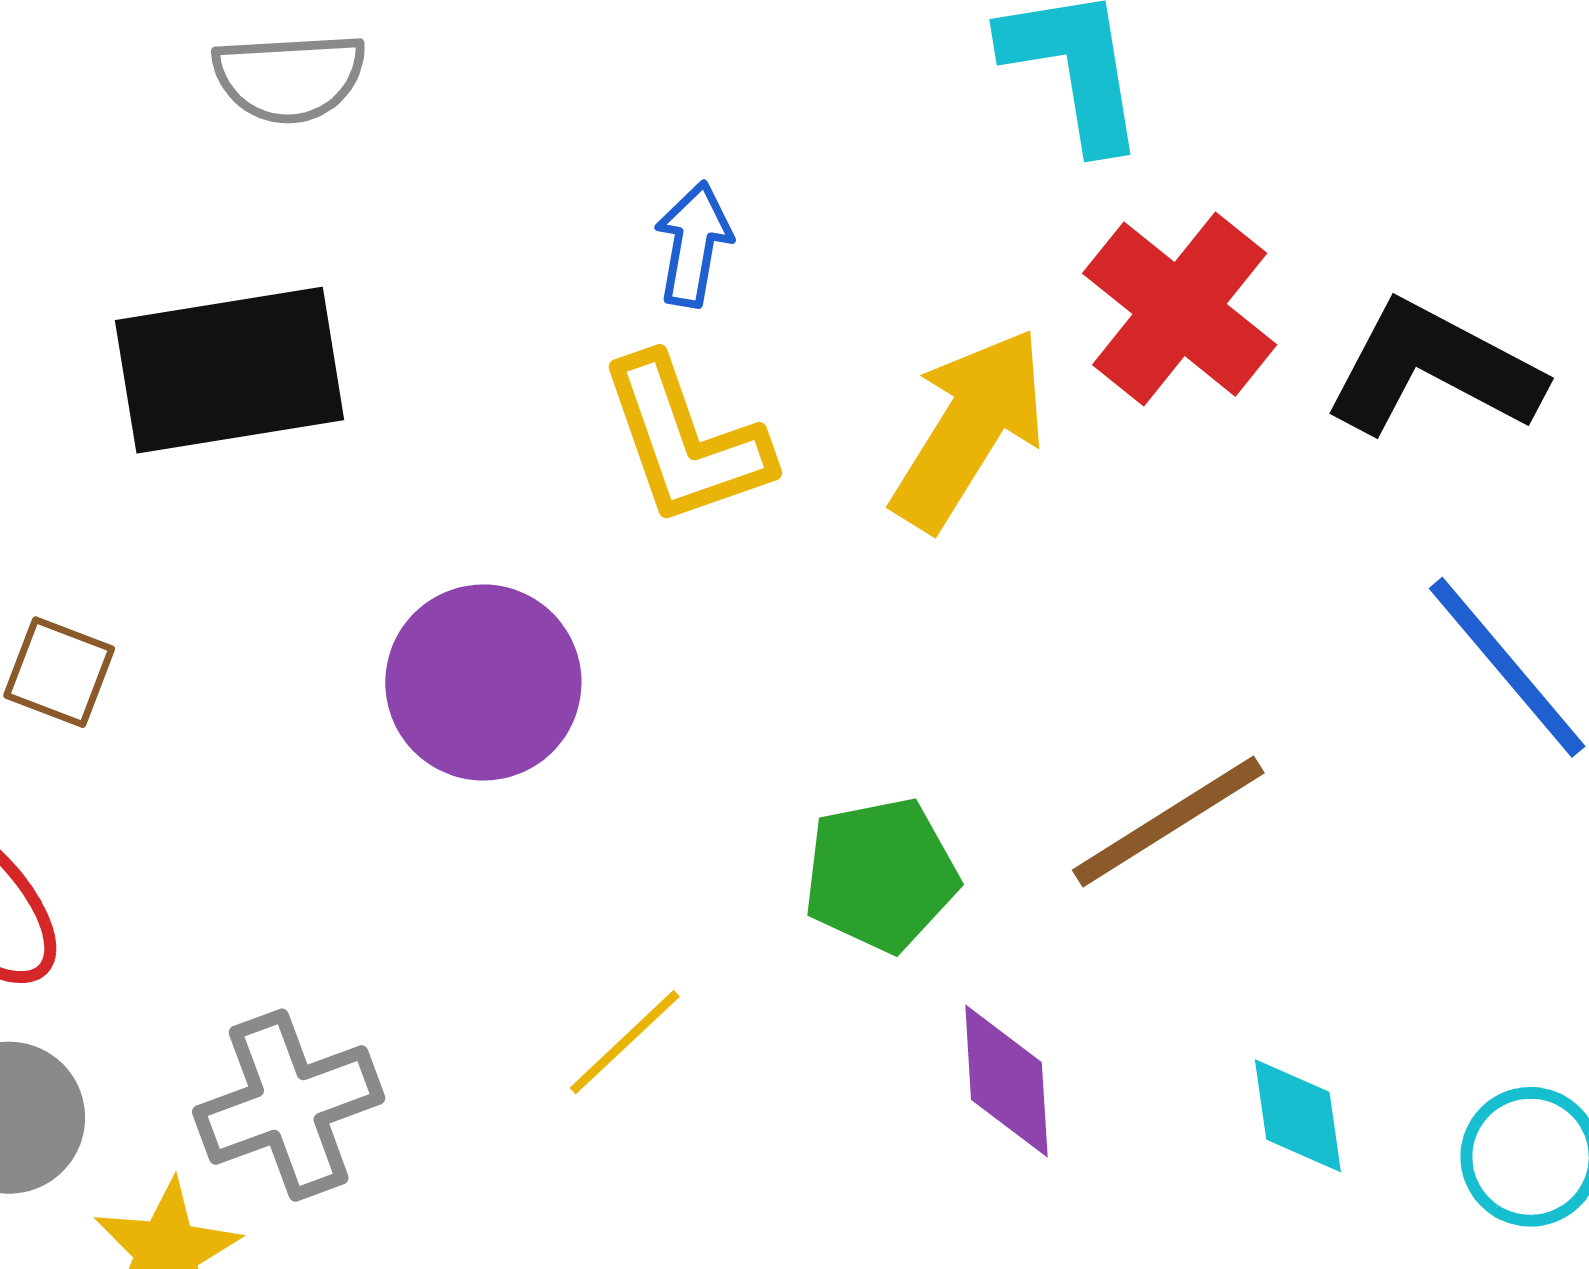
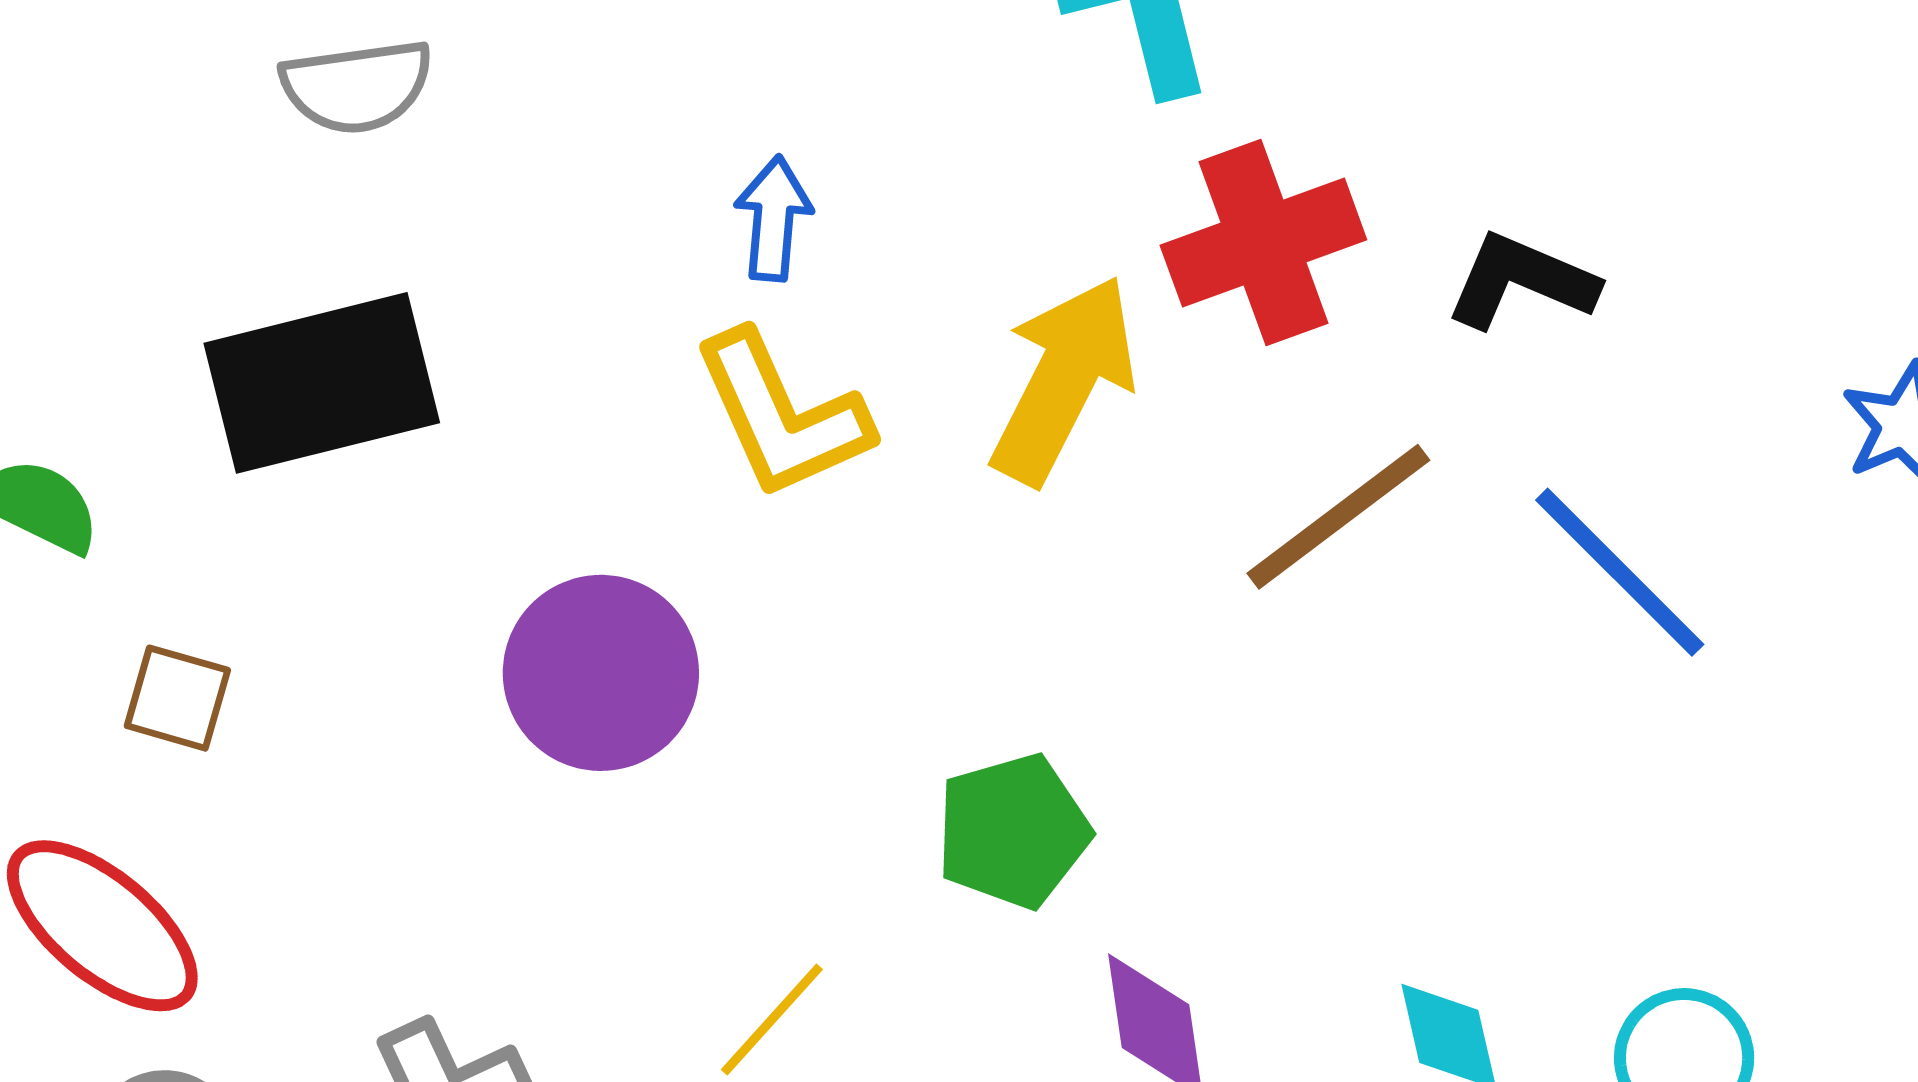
red cross: (1180, 309) -> (1263, 243), turned 36
black L-shape: (1433, 369) -> (1521, 281), size x0.7
brown line: (1168, 821) -> (1338, 517), moved

